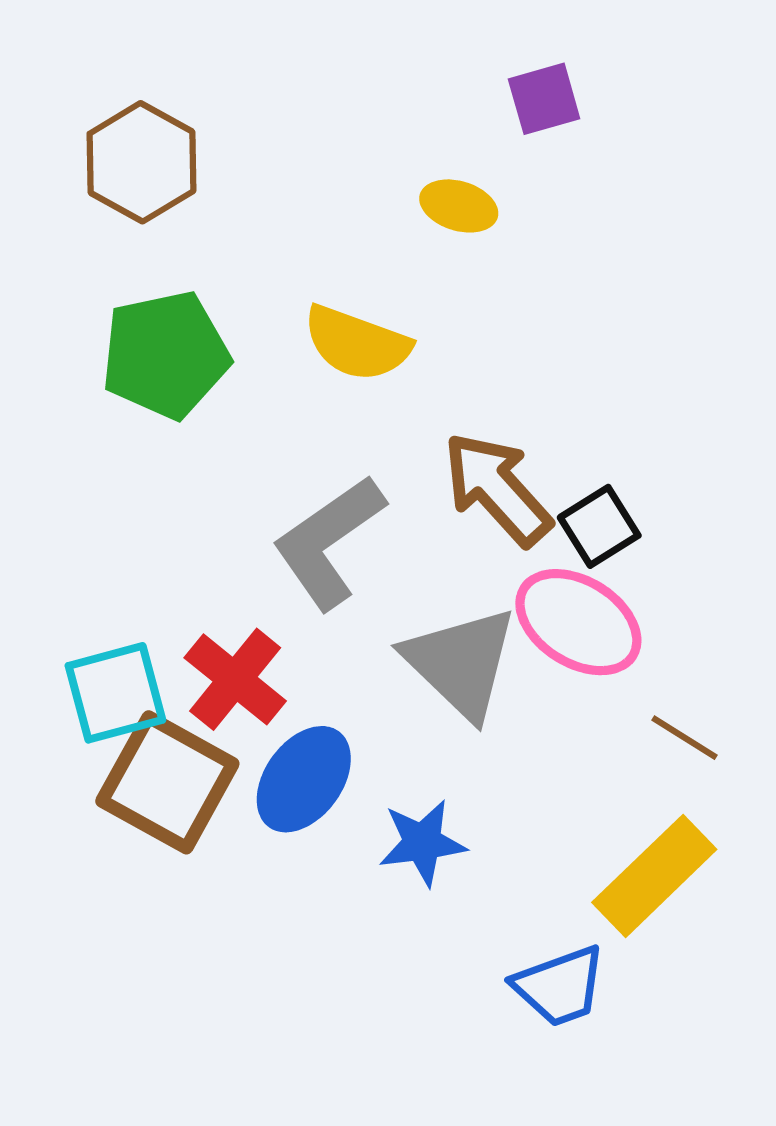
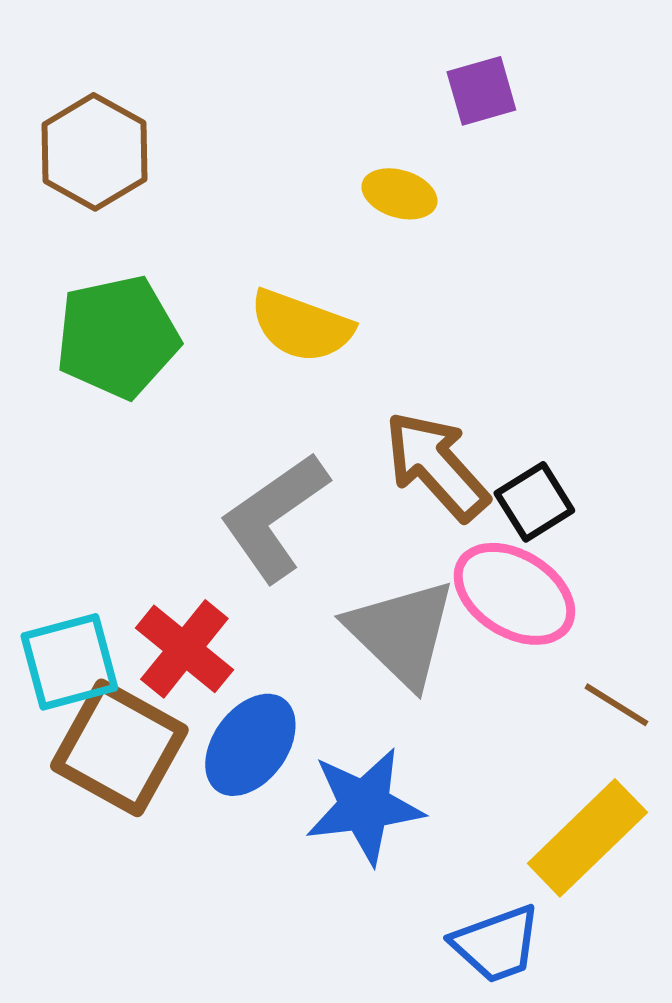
blue star: (422, 843) -> (364, 806), size x1.4

